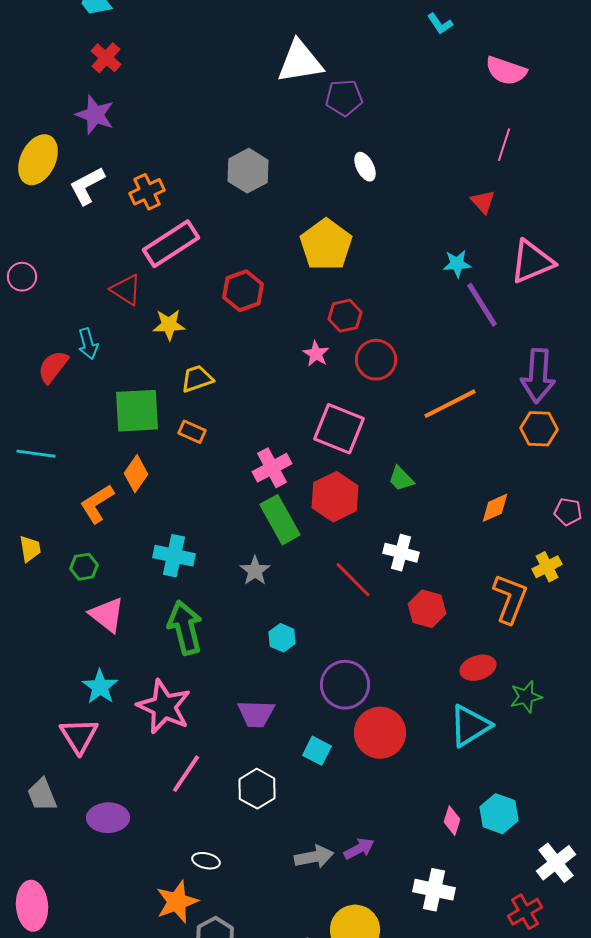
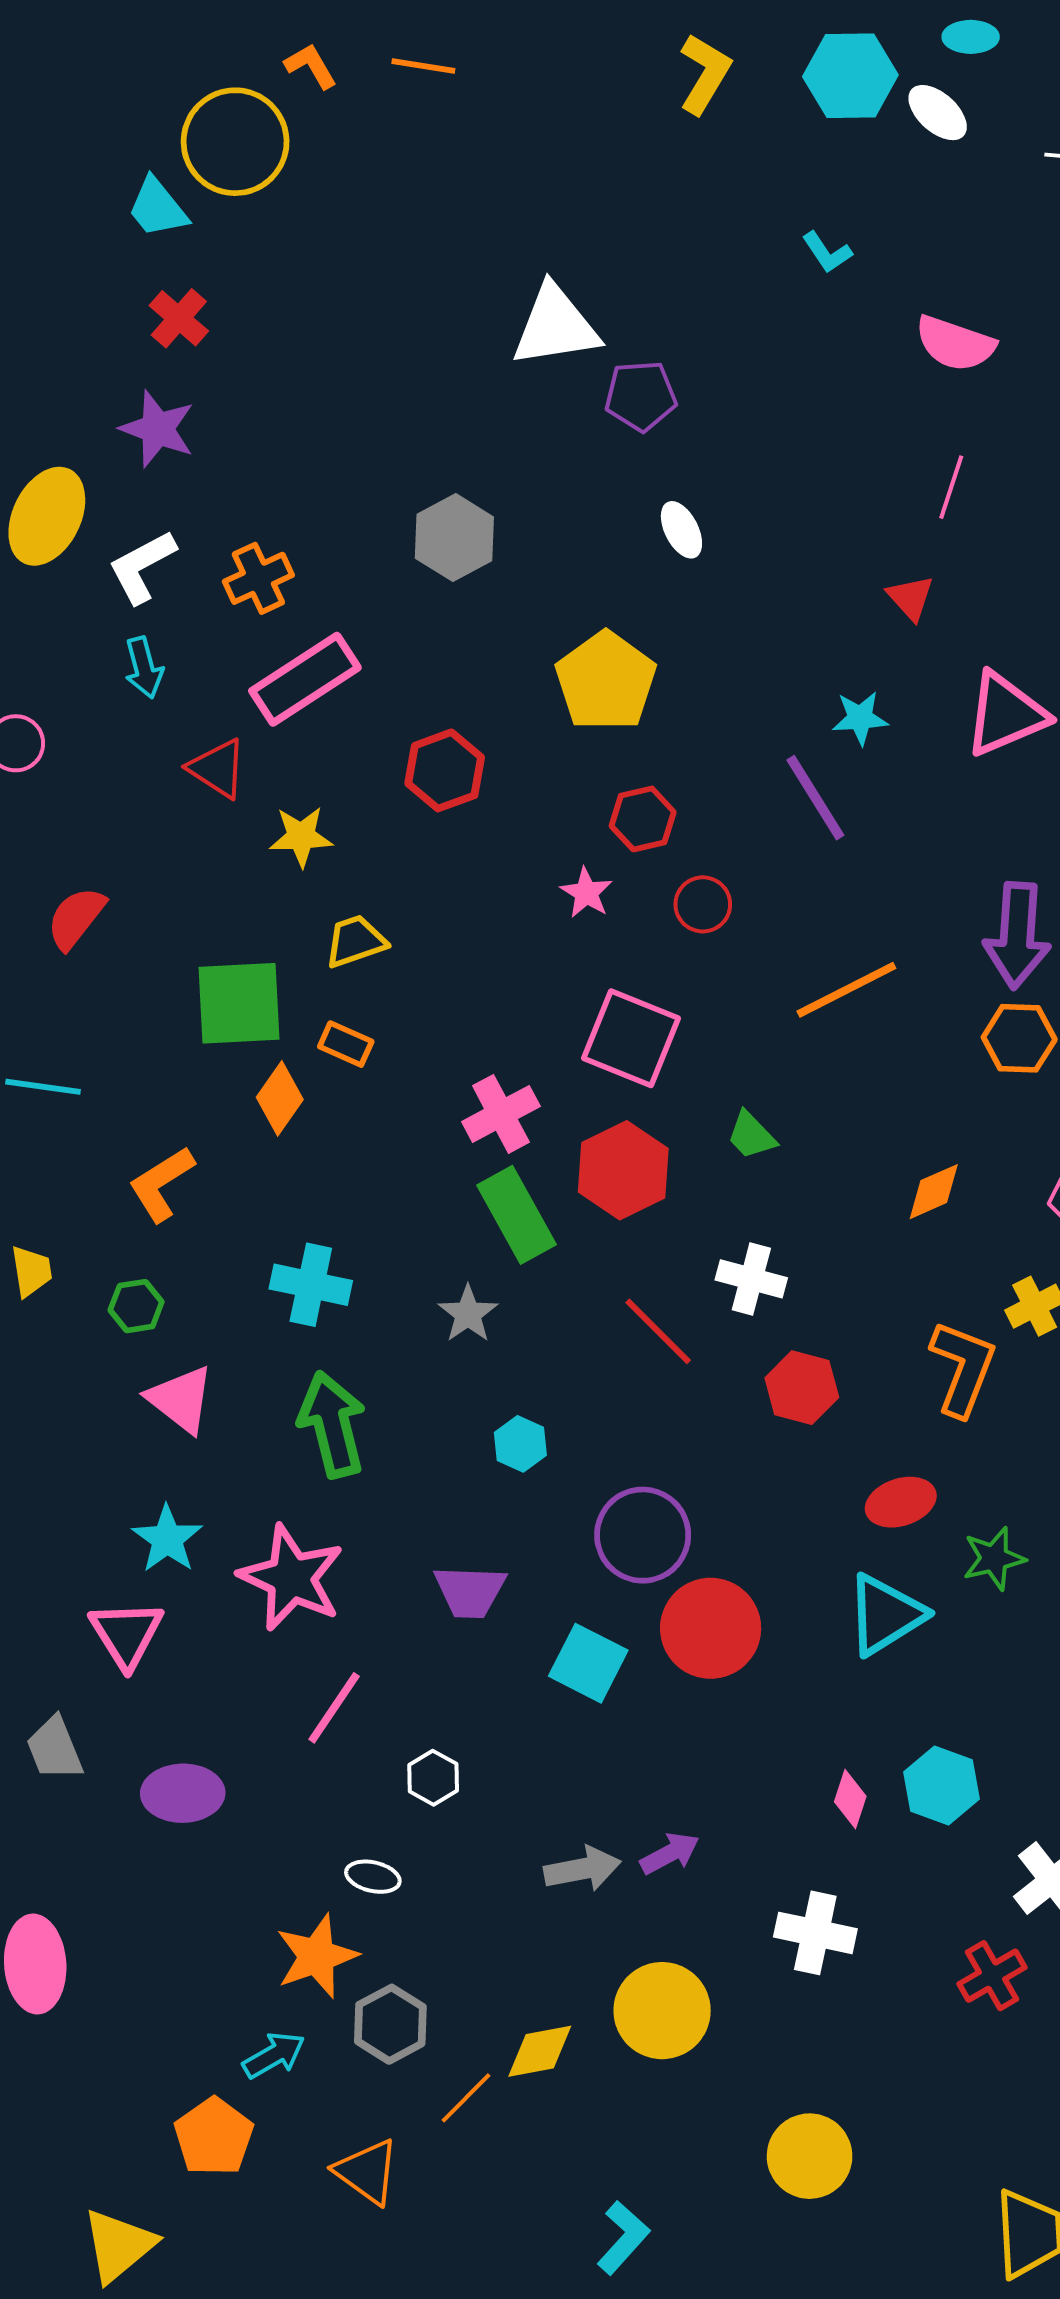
purple line: (482, 305) -> (815, 798), moved
cyan arrow: (88, 344) -> (144, 668), moved
red circle: (376, 360) -> (703, 904), size x0.7
orange diamond: (136, 474) -> (280, 1098), moved
cyan square: (317, 751) -> (588, 1663), size x1.4
white hexagon: (257, 789) -> (433, 1778), moved, size x0.7

